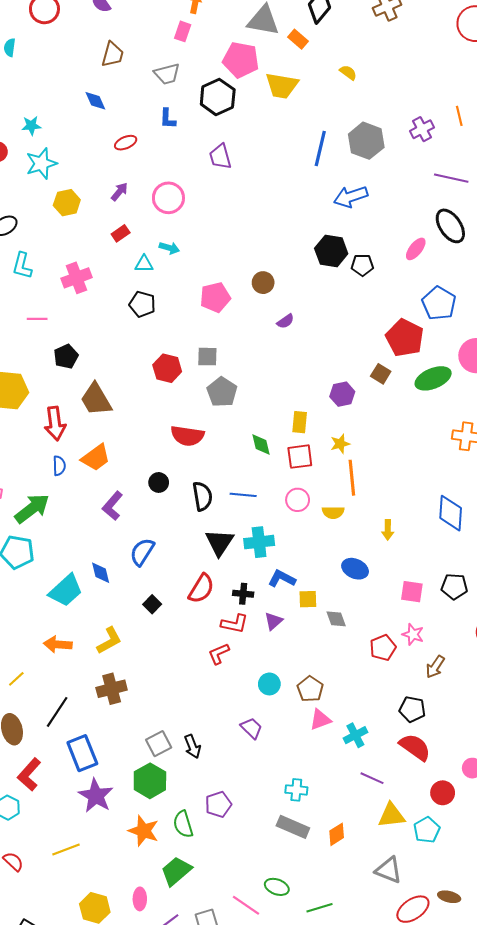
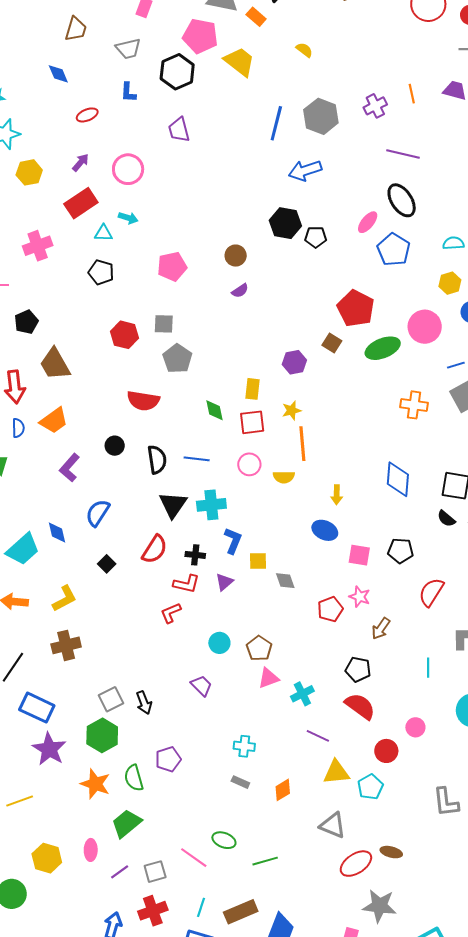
yellow trapezoid: (282, 86) -> (240, 62), turned -152
red rectangle: (121, 233) -> (81, 203), size x1.8
brown circle: (263, 283) -> (236, 256), moved
blue pentagon: (439, 303) -> (394, 250), moved
blue ellipse: (355, 569) -> (325, 530), moved
blue L-shape: (282, 579) -> (233, 541), turned 84
blue rectangle: (82, 753) -> (37, 708), turned -44
gray rectangle: (293, 827) -> (240, 782), size x0.6

